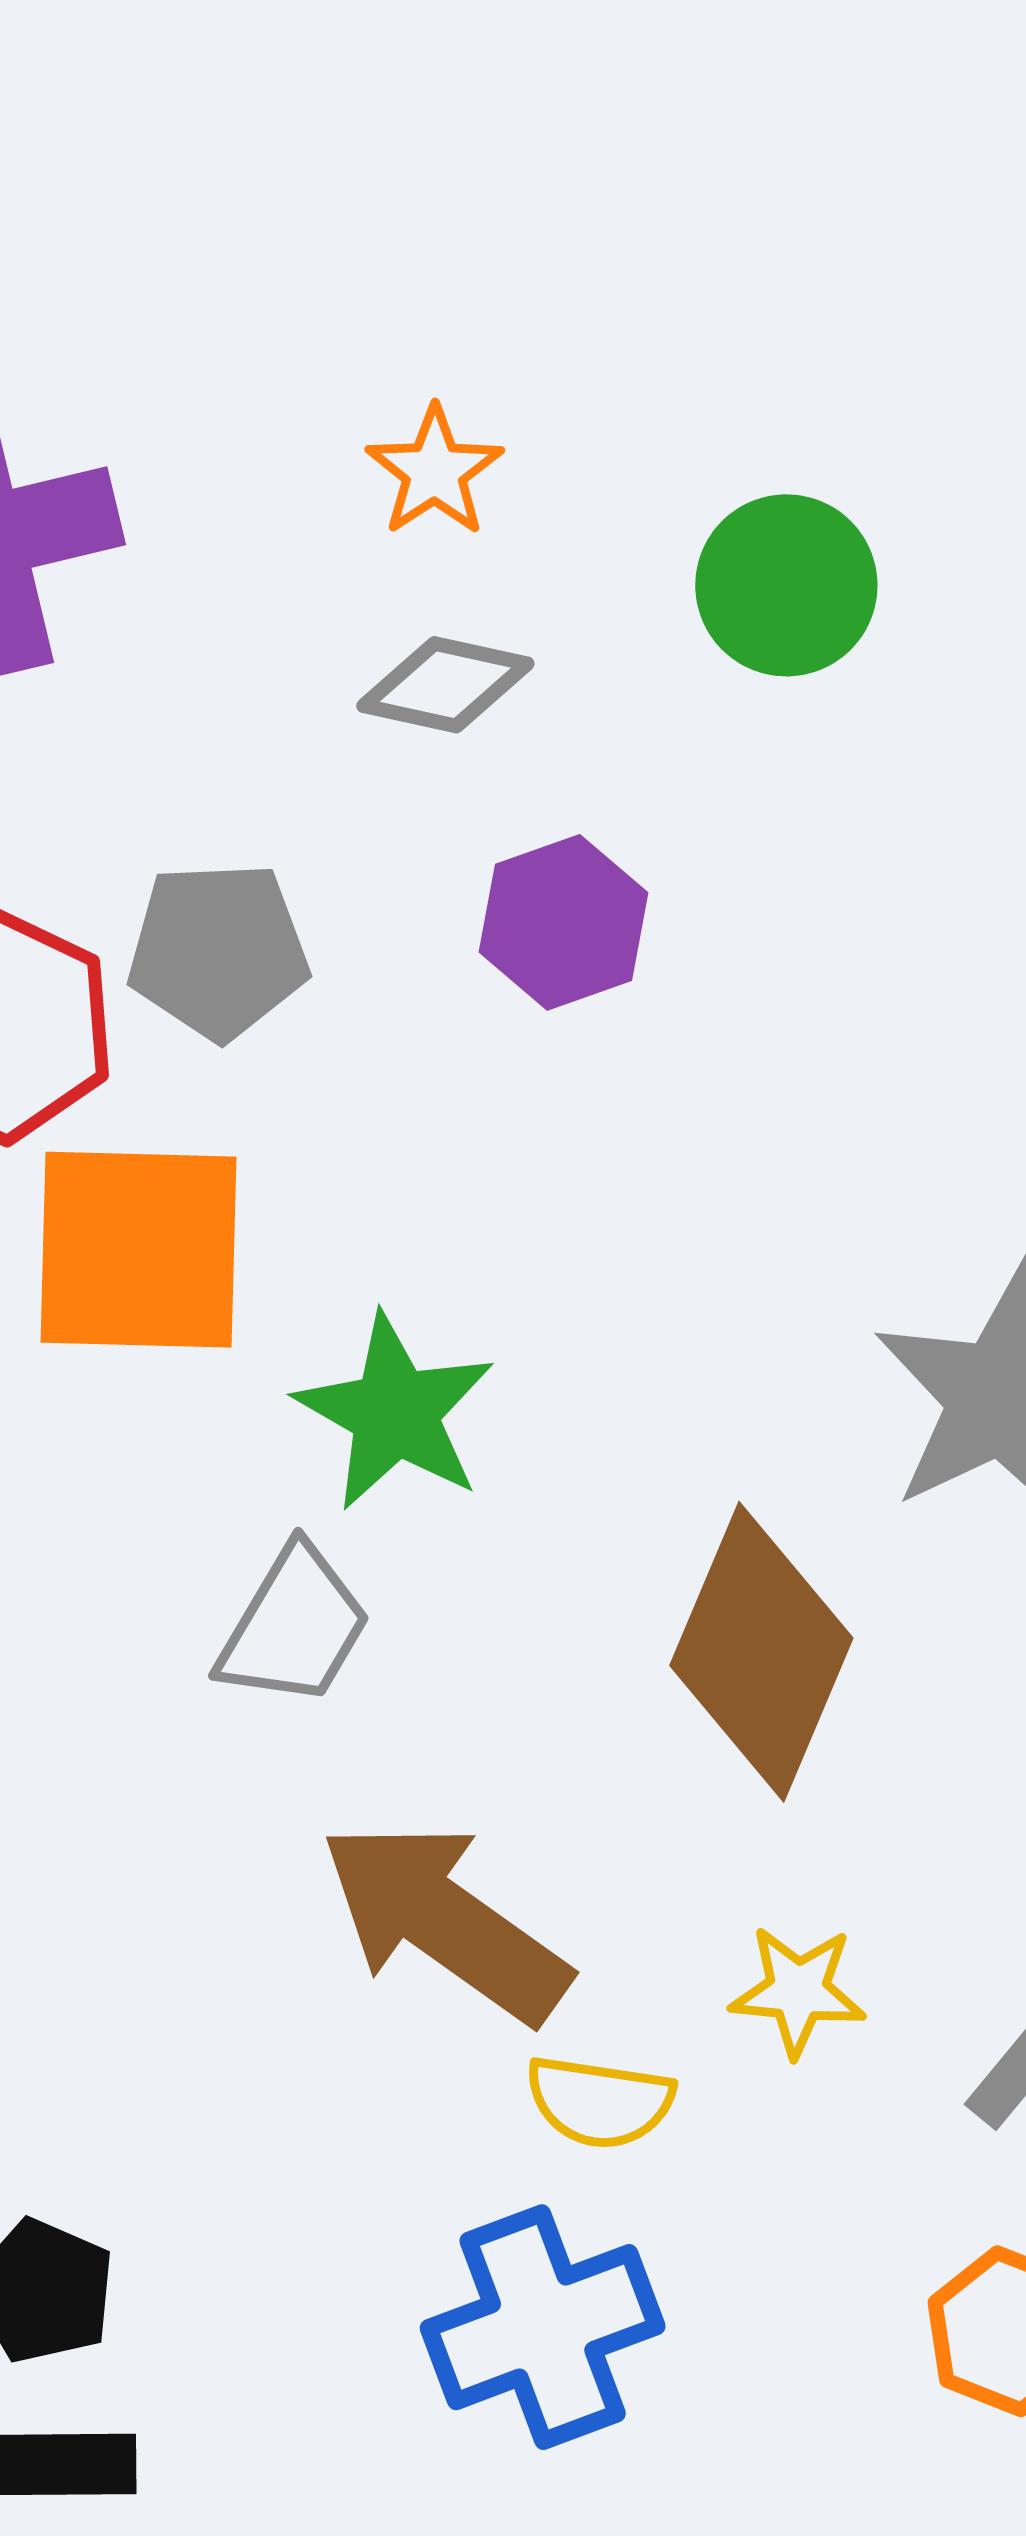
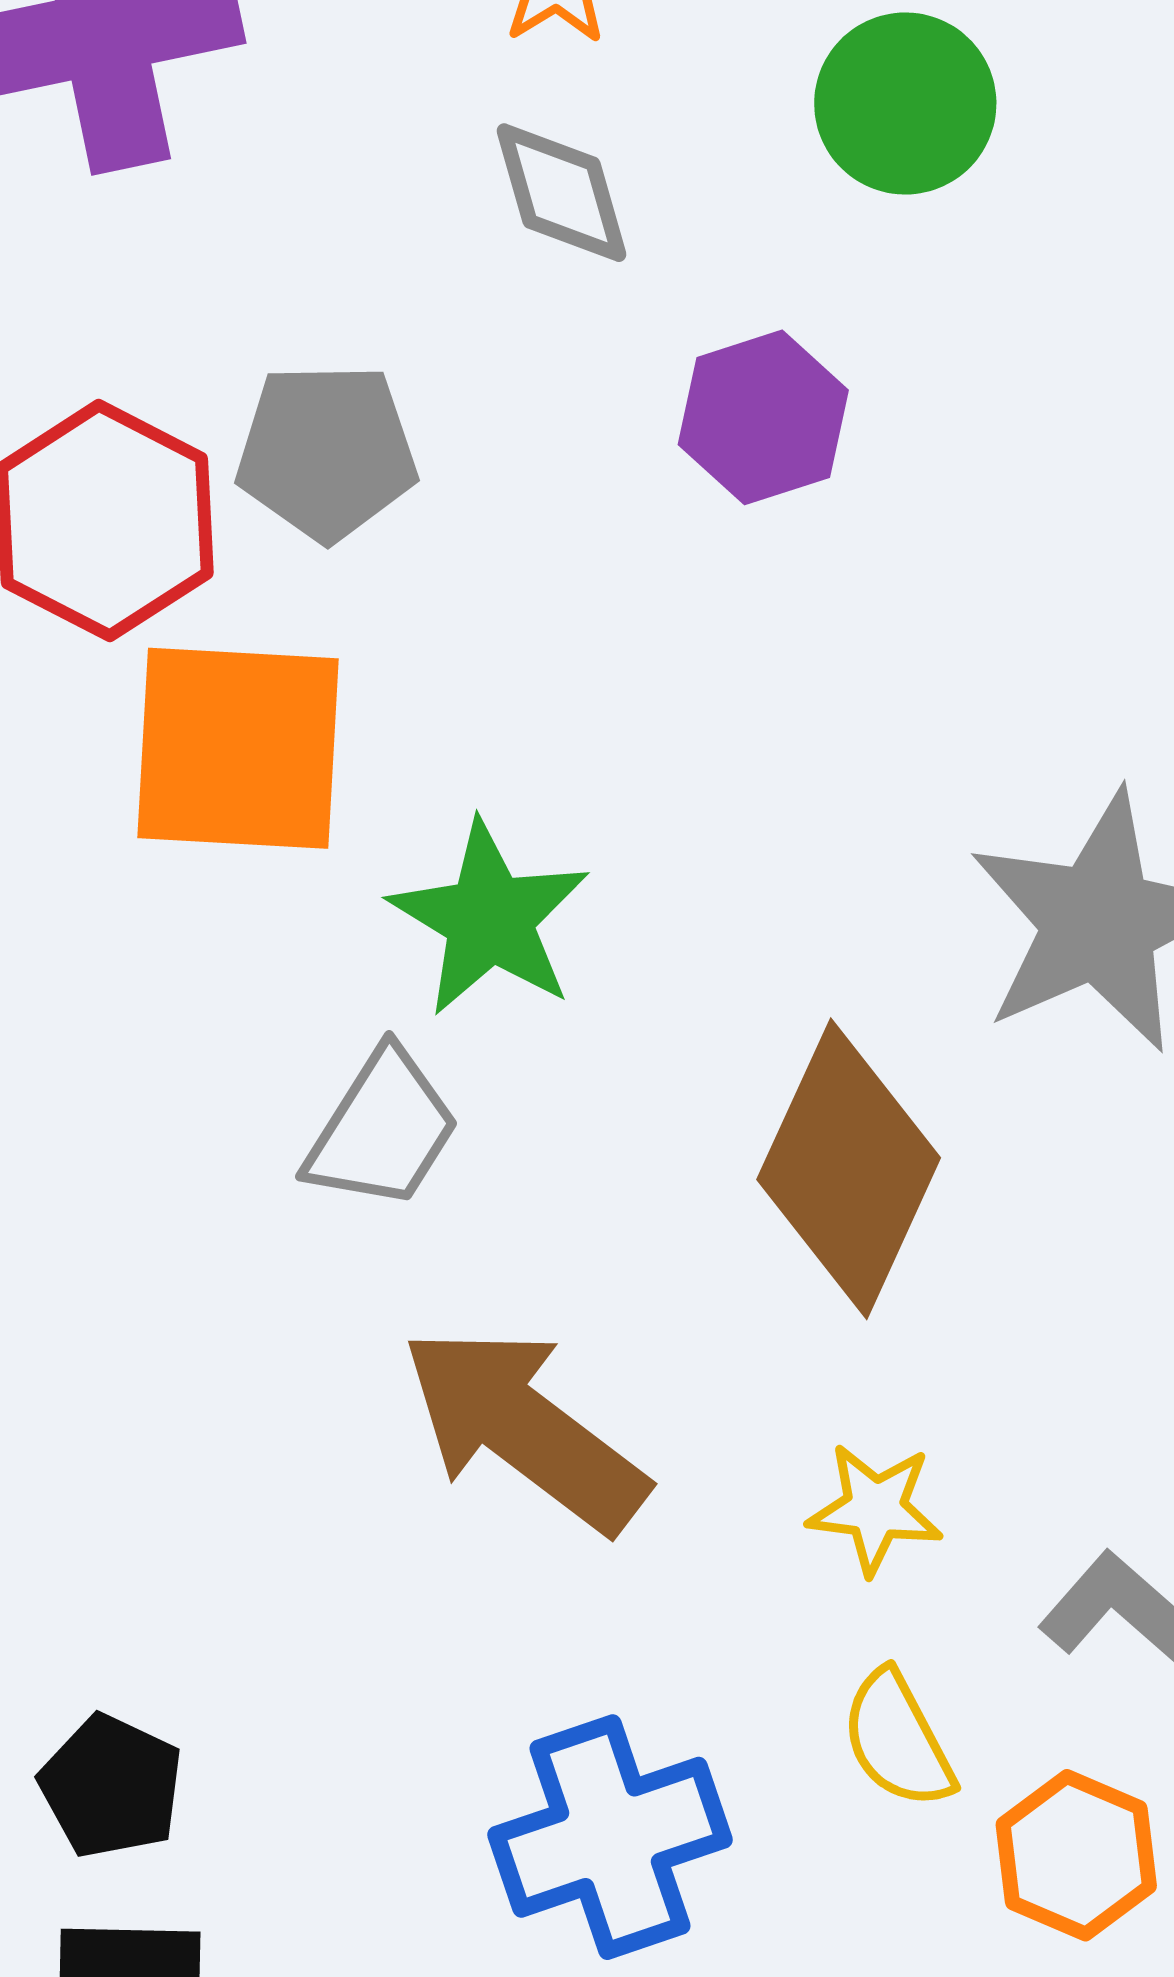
gray diamond: (445, 685) -> (562, 193), turned 60
purple hexagon: (563, 922) -> (763, 417), moved
yellow semicircle: (600, 2102) -> (898, 1740), moved, turned 52

